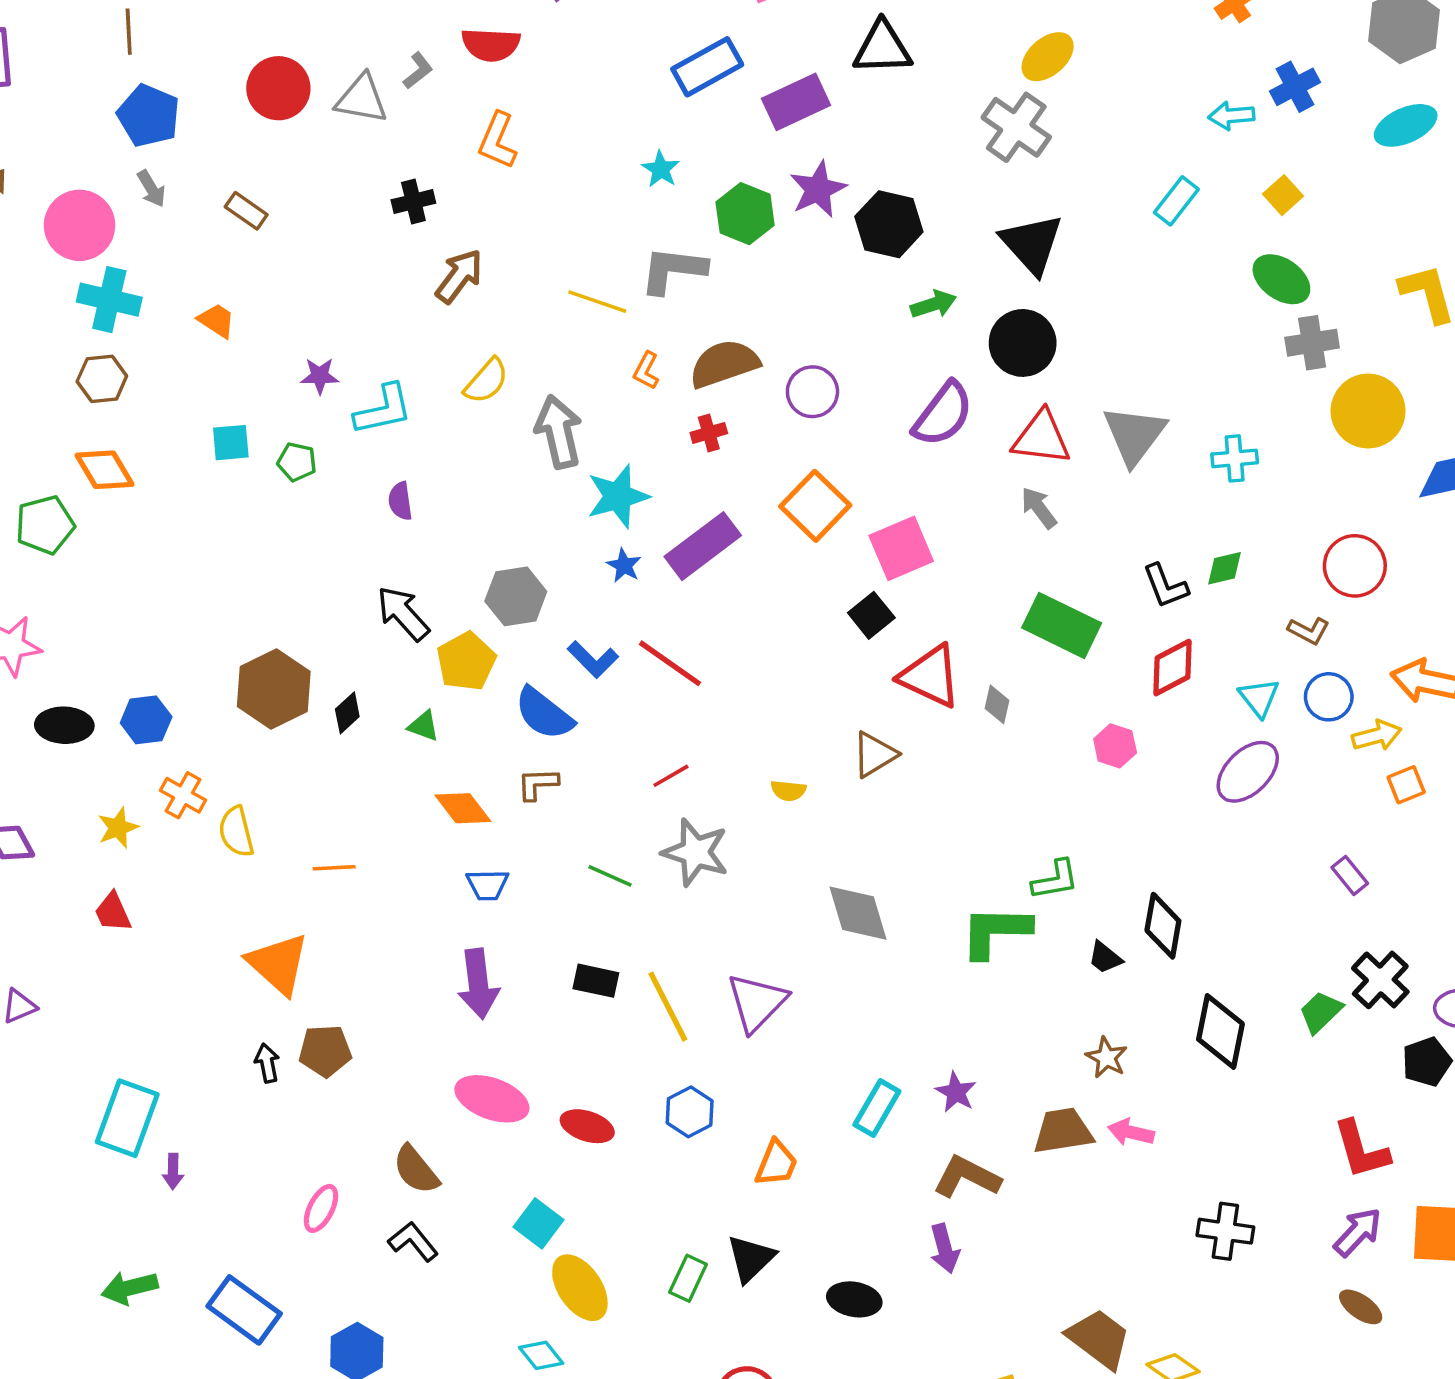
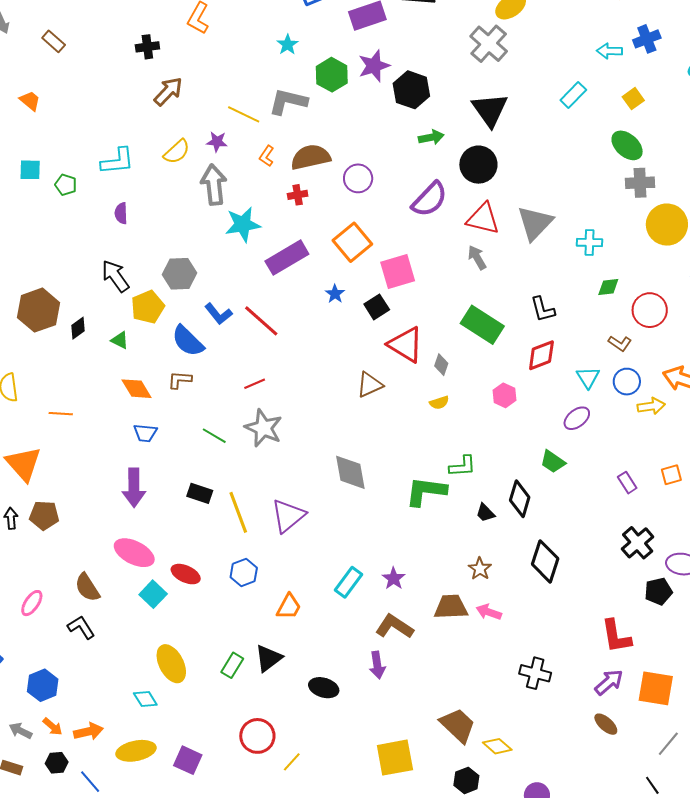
purple star: (320, 376) -> (217, 142), moved
blue star: (624, 565) -> (335, 294), moved
green diamond: (1225, 568) -> (608, 287), moved
purple ellipse: (1248, 772) -> (577, 418), size x0.7
orange square: (1406, 785) -> (671, 475), moved
yellow semicircle: (788, 791) -> (439, 403), moved, turned -30
green trapezoid: (1321, 1012) -> (553, 462), moved, turned -108
cyan square: (539, 1223) -> (153, 594), moved

